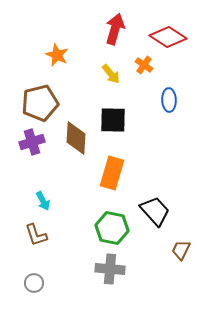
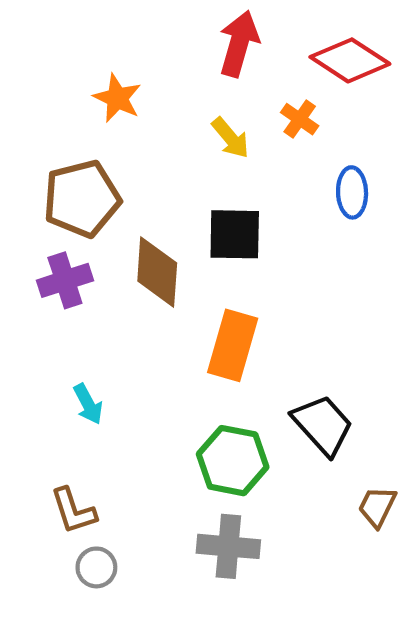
brown L-shape: (36, 235) -> (73, 511), moved
gray circle: (34, 283) -> (96, 567), moved

